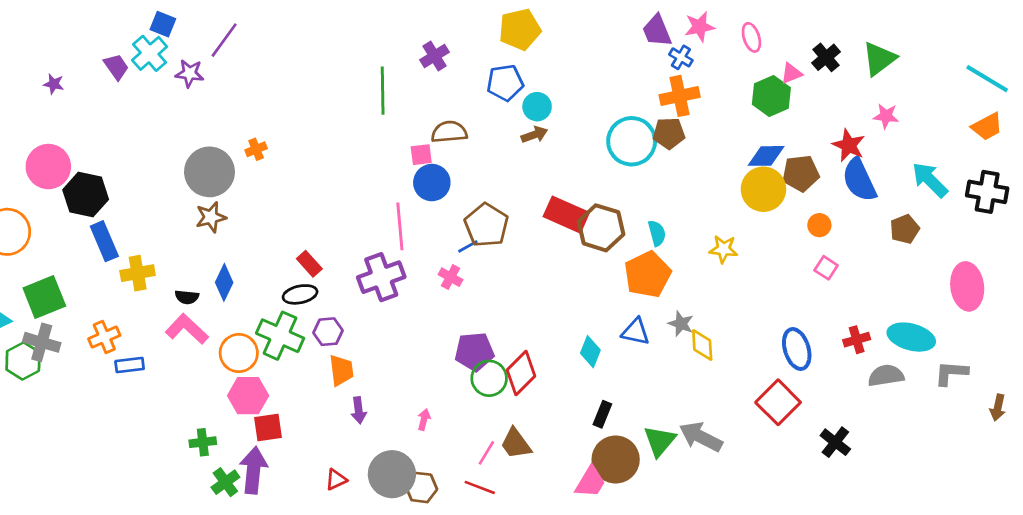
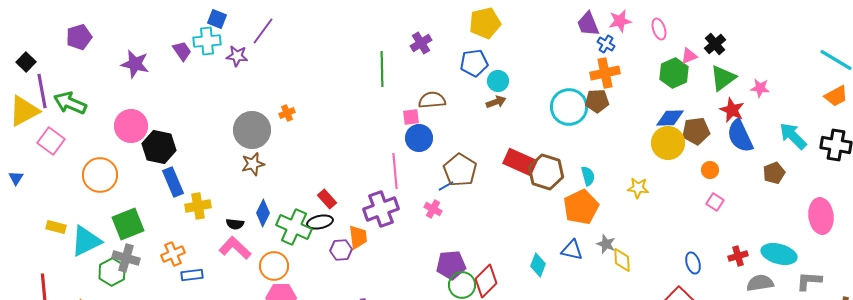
cyan cross: (150, 53) -> (207, 41), turned 36
green triangle: (879, 59) -> (723, 78), moved
purple star: (54, 84) -> (135, 64), size x1.8
green cross: (280, 336) -> (294, 227), moved
blue ellipse: (797, 349) -> (693, 263), size x0.7
orange trapezoid: (341, 370) -> (358, 237), moved

